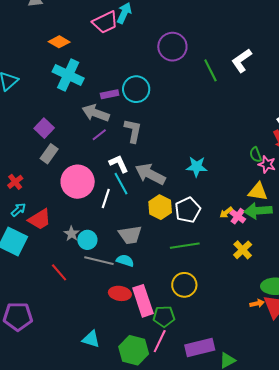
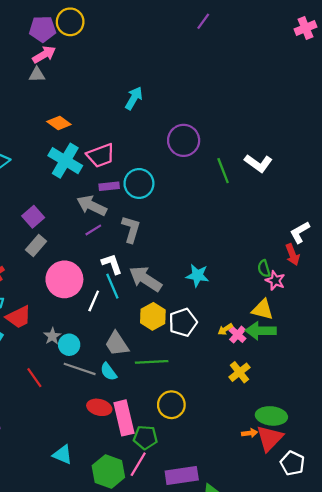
pink trapezoid: (105, 22) -> (101, 155), moved
white L-shape: (242, 61) -> (258, 163), turned -115
gray trapezoid: (130, 235) -> (117, 344), turned 60
green line: (185, 246) -> (152, 362), moved
cyan semicircle: (125, 261) -> (109, 372), turned -150

